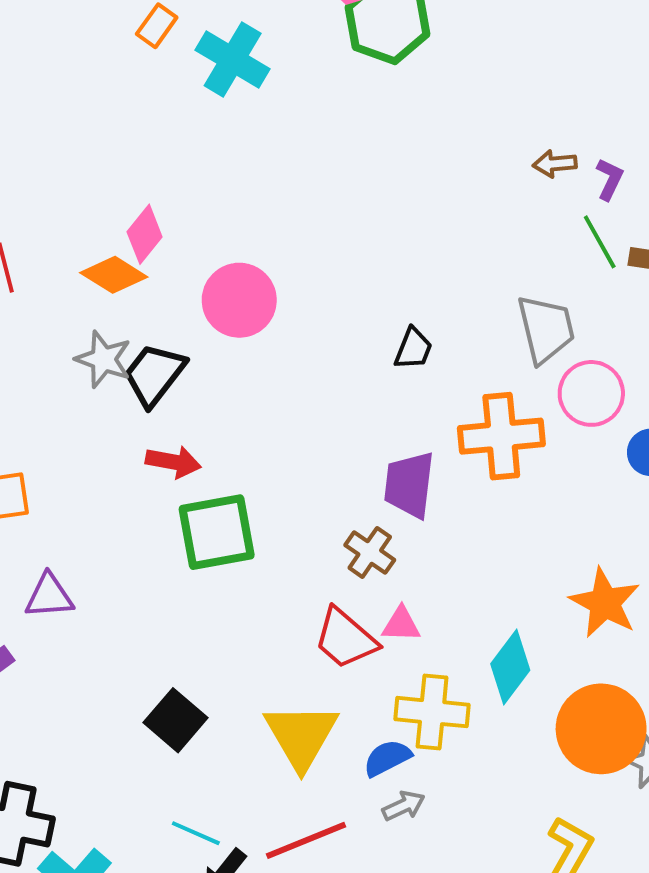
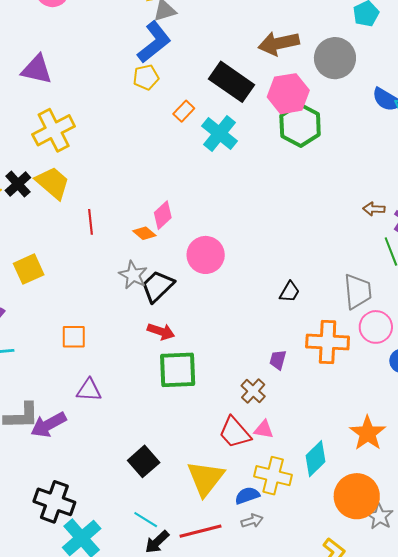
orange diamond: (114, 275) -> (144, 233), size x0.7
purple trapezoid: (409, 485) -> (278, 360), size x0.6

